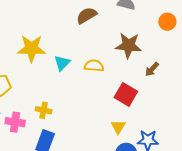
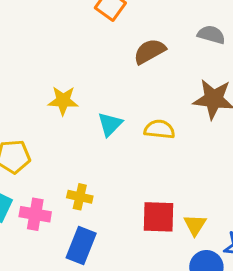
yellow star: (31, 48) -> (63, 101), size x0.7
red square: (126, 94) -> (158, 217), moved, turned -30

